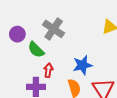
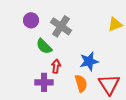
purple circle: (17, 34) -> (31, 20), moved

